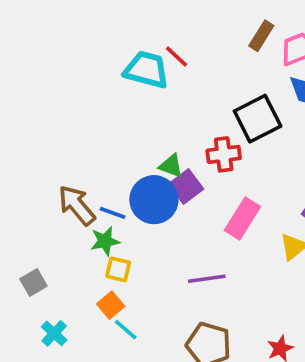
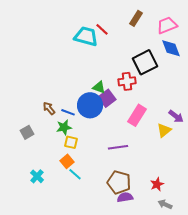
brown rectangle: (261, 36) -> (136, 18), moved
brown arrow: (77, 205) -> (49, 108), size x0.6
gray square: (33, 283) -> (27, 132), moved

